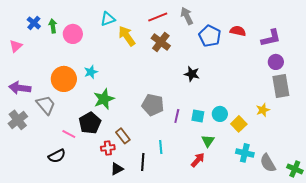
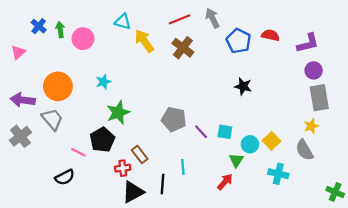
cyan triangle: (108, 19) -> (123, 22), turned 35
black star: (192, 74) -> (243, 86), moved
orange circle: (64, 79) -> (58, 86), moved
yellow star: (263, 110) -> (311, 126), moved
cyan circle: (220, 114) -> (250, 144), moved
purple line: (177, 116) -> (201, 132), turned -56
gray semicircle: (268, 163) -> (304, 150), moved
black triangle: (117, 169) -> (133, 192), size x1.5

